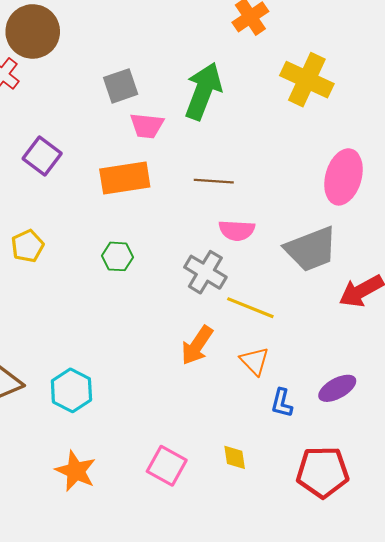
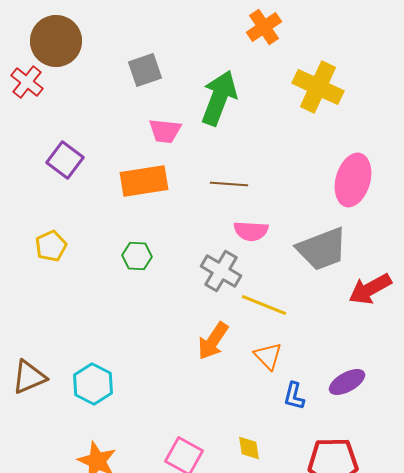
gray square: (121, 86) -> (145, 70), moved

